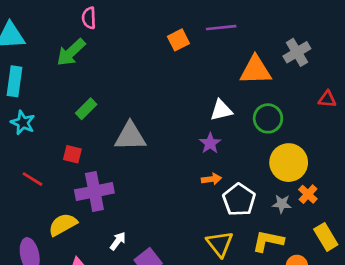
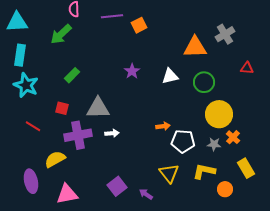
purple line: (221, 28) -> (112, 16), moved
cyan star: (23, 123) -> (26, 85), size x1.4
gray triangle: (130, 136) -> (98, 108), moved
purple star: (210, 143) -> (132, 71), moved
white pentagon: (239, 200) -> (183, 141), turned -30
white arrow: (118, 241) -> (112, 133), moved, turned 48

